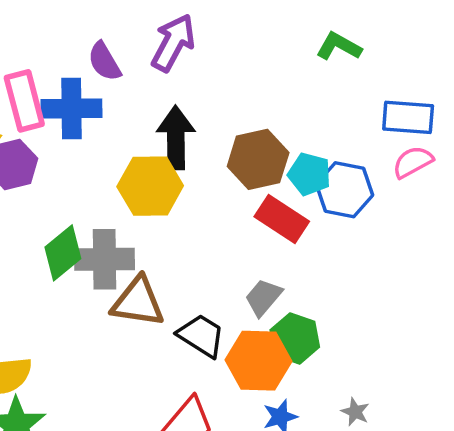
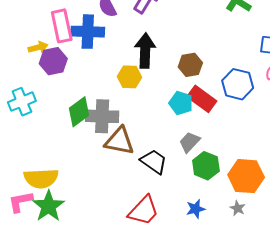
brown hexagon: (258, 159) -> (190, 65), size x0.7
cyan pentagon: (309, 174) -> (181, 103), moved
yellow hexagon: (150, 186) -> (130, 77), size x0.7
orange hexagon: (258, 361) -> (246, 176), moved

